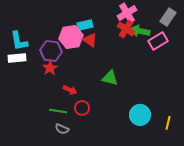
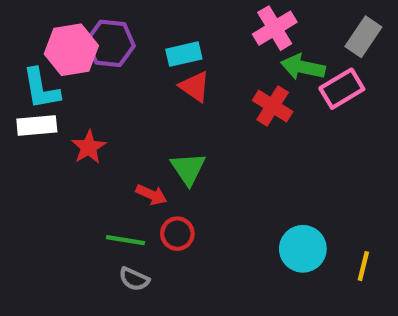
red cross: (126, 29) -> (273, 106), moved
pink hexagon: (71, 37) -> (71, 50), moved
purple hexagon: (51, 51) -> (110, 43), moved
red star: (50, 68) -> (89, 147), moved
green triangle: (110, 78) -> (188, 169), moved, turned 42

